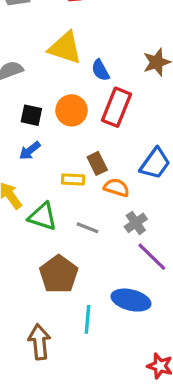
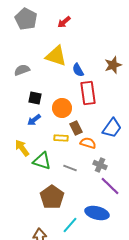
red rectangle: (116, 107) -> (88, 93), turned -30
orange circle: (71, 110) -> (62, 108), moved
gray cross: (136, 223) -> (100, 165), turned -32
cyan line: (88, 319) -> (70, 225), turned 36

